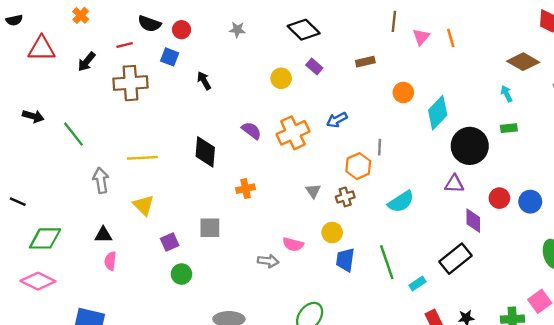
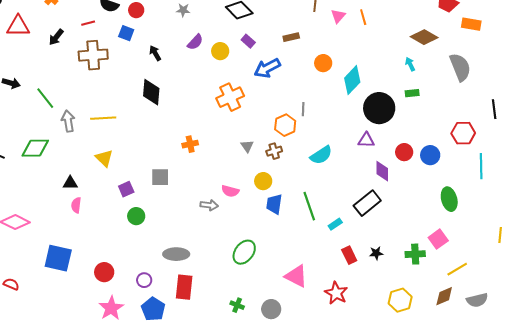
blue arrow: (337, 120) -> (267, 68), moved, size x1.5
purple semicircle: (251, 130) -> (195, 42), moved, turned 96
black diamond: (205, 152) -> (151, 92), moved
gray arrow: (101, 180) -> (68, 121), moved
green diamond: (45, 238) -> (35, 148), moved

